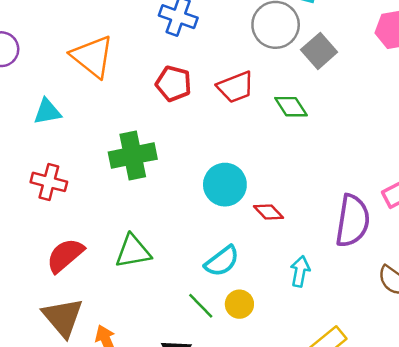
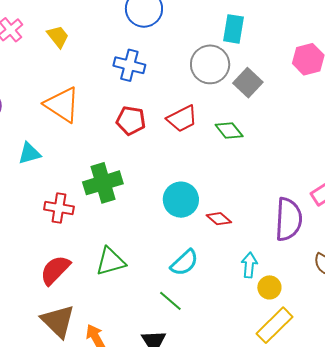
red cross: (49, 182) -> (59, 208), moved
yellow circle: (239, 304) -> (269, 287), moved

